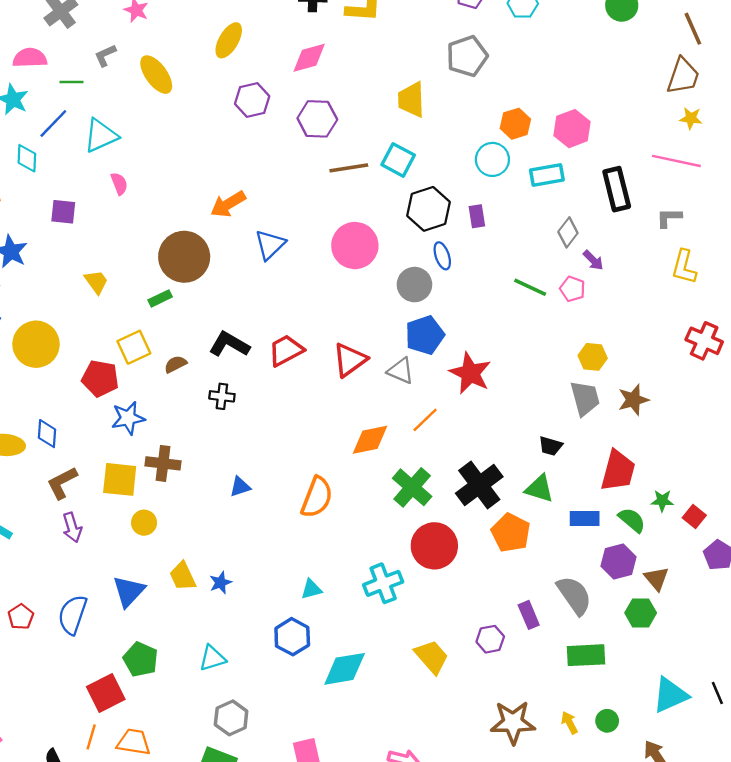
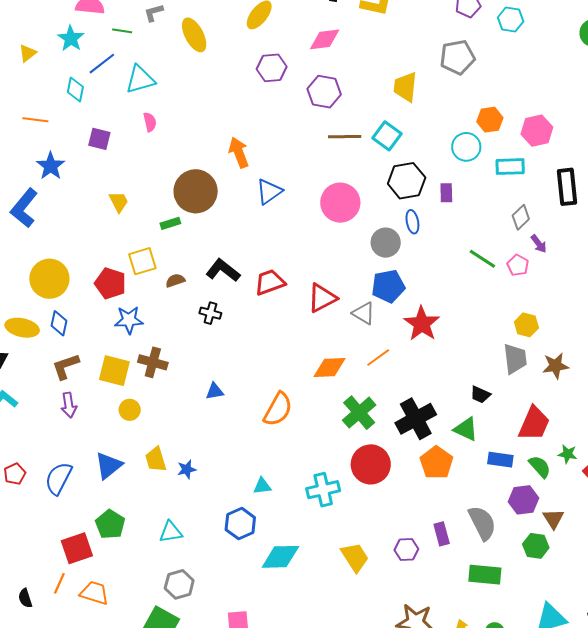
orange arrow: (228, 204) -> (239, 152), turned 92
yellow circle: (36, 344) -> (49, 279), moved

